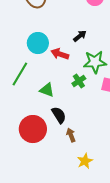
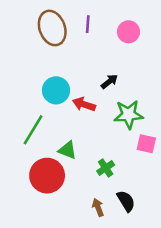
green cross: (79, 81) -> (106, 168), moved
black semicircle: (59, 115) -> (126, 201), moved
red circle: (33, 129) -> (47, 176), moved

